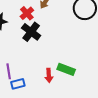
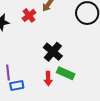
black cross: (31, 32) -> (53, 52), moved

